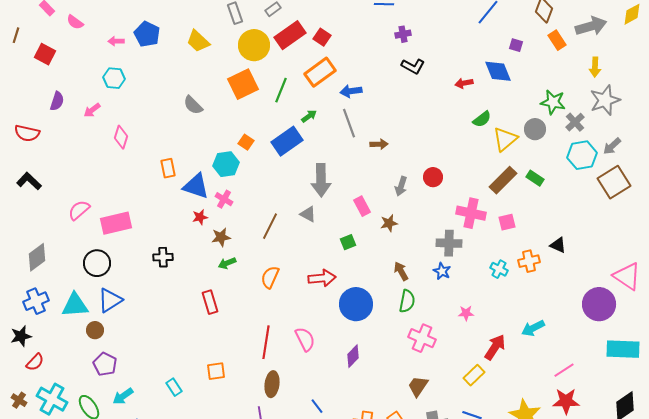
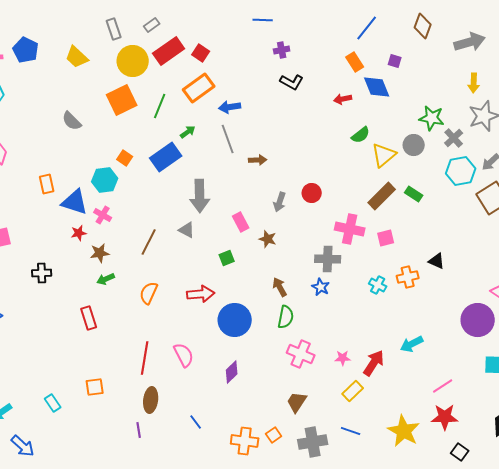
orange rectangle: (557, 40) -> (355, 62), moved
brown star: (389, 223) -> (268, 239), turned 30
pink star: (466, 313) -> (343, 358), moved

